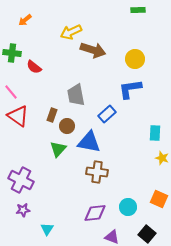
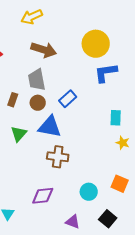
brown arrow: (93, 50) -> (44, 50), moved
yellow circle: (135, 59) -> (96, 44), size x1.4
blue L-shape: (130, 89) -> (106, 73), moved
brown circle: (67, 126) -> (38, 103), moved
purple diamond: (95, 213) -> (43, 196), moved

